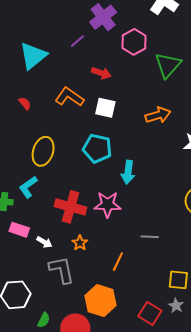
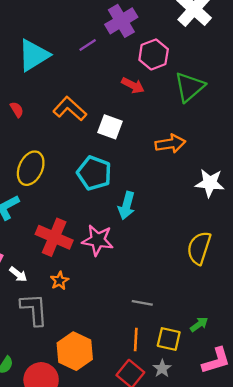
red arrow: (101, 73) -> (133, 85), moved
gray line: (150, 237) -> (142, 303), moved
orange line: (118, 262) -> (136, 340), moved, turned -30

